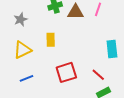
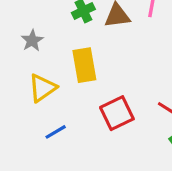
yellow rectangle: (51, 40) -> (84, 65), size x1.5

